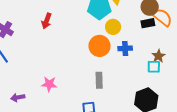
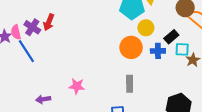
red arrow: (47, 21) -> (49, 22), moved
black rectangle: (148, 23) -> (171, 37), moved, turned -32
cyan square: (154, 67) -> (182, 49), moved

